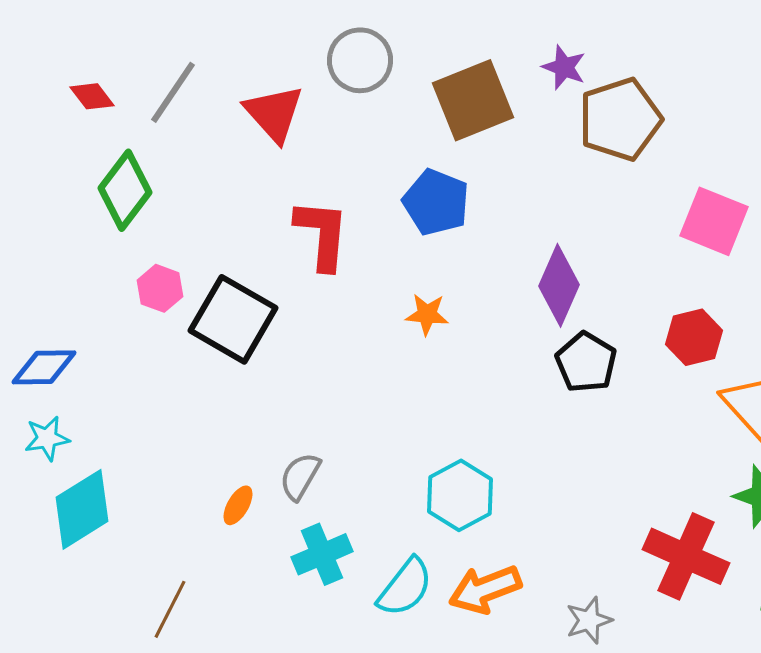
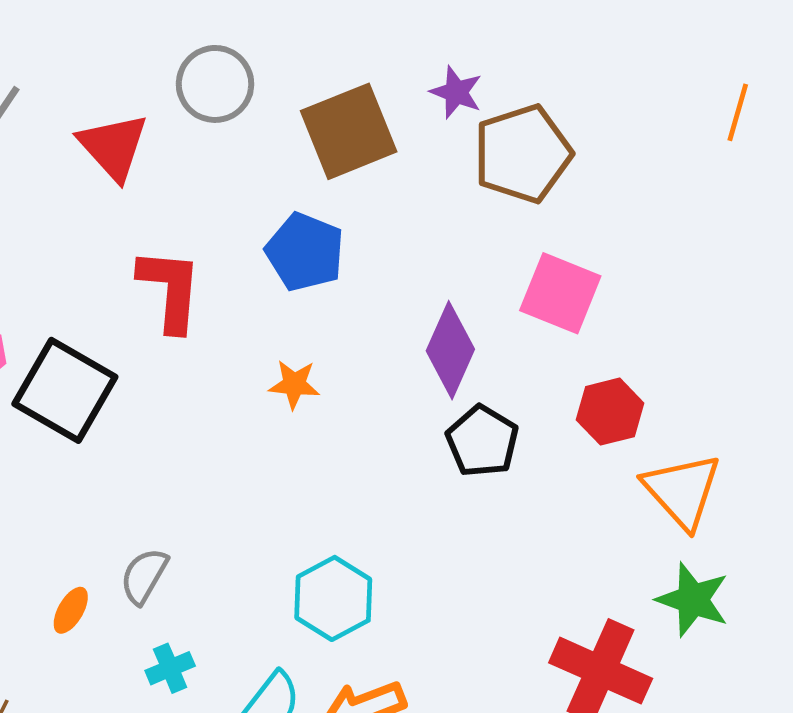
pink square: (714, 221) -> (560, 293), moved
cyan cross: (322, 554) -> (170, 668), size x0.7

